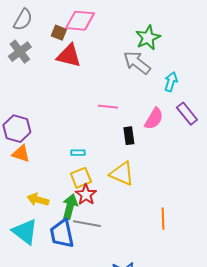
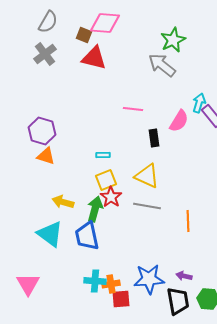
cyan arrow: (171, 82) -> (199, 103), moved
gray line: (87, 224) -> (147, 206), moved

